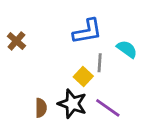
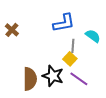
yellow square: (83, 76) -> (70, 59), moved
brown semicircle: (41, 108) -> (30, 79), size x1.6

